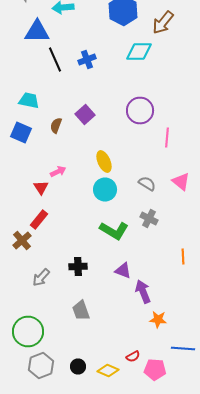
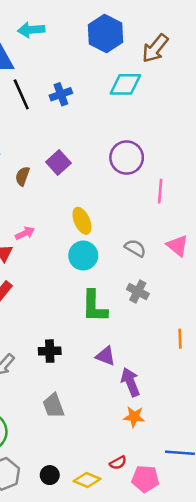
green L-shape: (114, 230) -> (94, 306), turned 60
orange star: (158, 320) -> (134, 417), moved

